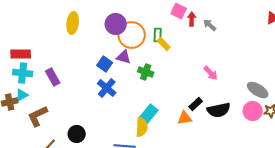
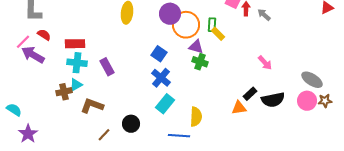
purple triangle: (124, 57) -> (196, 47), moved
cyan rectangle: (149, 114) -> (165, 104), moved
brown L-shape: (38, 116) -> (92, 106), turned 45

